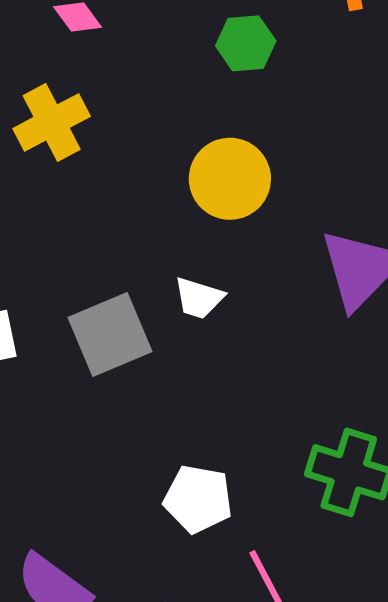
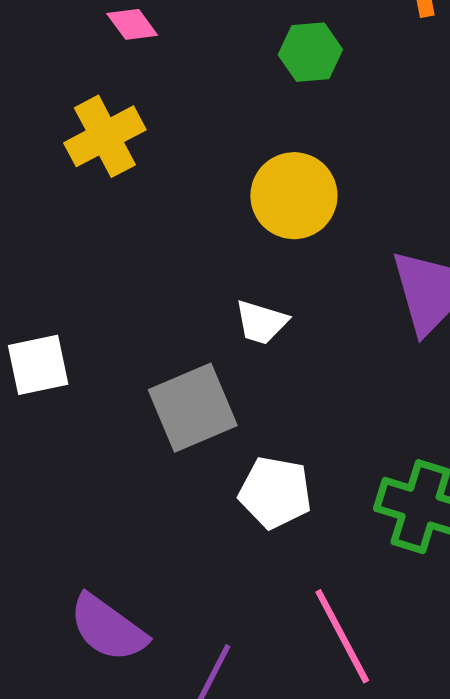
gray square: (110, 334) -> (193, 408), moved
white pentagon: (198, 499) -> (275, 493), moved

